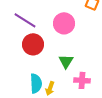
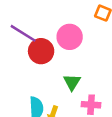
red circle: (33, 44) -> (41, 51), moved

